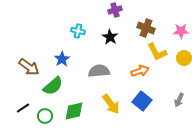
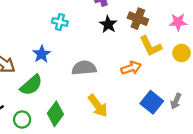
black star: (110, 37) -> (108, 24), moved
blue square: (142, 101) -> (152, 102), moved
green diamond: (74, 111) -> (55, 114), turned -40

